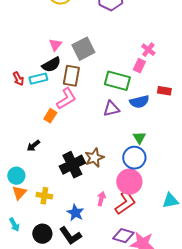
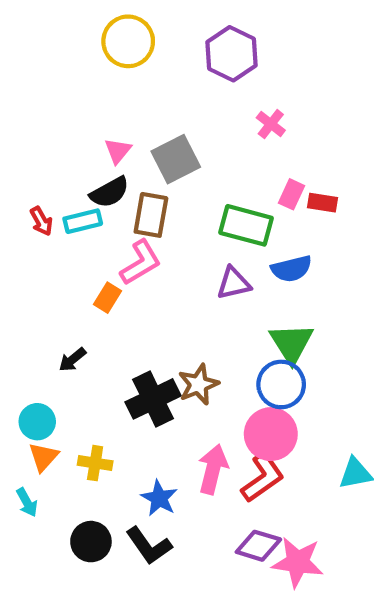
pink cross: (148, 50) -> (271, 124), moved
red rectangle: (164, 91) -> (322, 203), moved
green triangle: (139, 138) -> (291, 343), size x1.6
pink arrow: (101, 199) -> (213, 469), size x1.6
cyan arrow: (14, 225) -> (27, 502), moved

